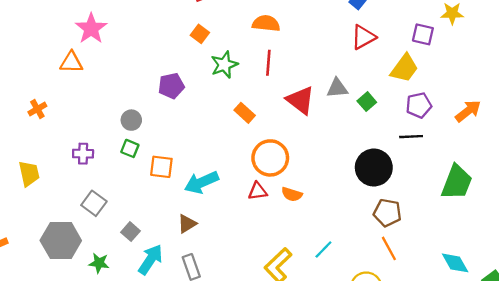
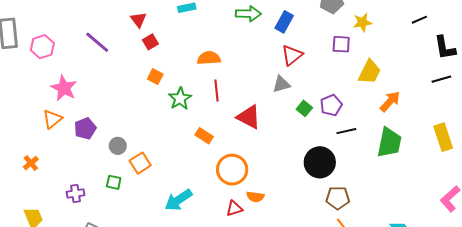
orange triangle: (71, 62) -> (52, 119), turned -30
yellow trapezoid: (404, 68) -> (370, 72), moved
purple pentagon: (171, 86) -> (85, 128), moved
gray triangle: (337, 88) -> (281, 84), moved
purple pentagon: (419, 105) -> (331, 105), moved
gray circle: (131, 120) -> (118, 146), moved
orange square: (161, 167) -> (140, 163), moved, turned -30
green trapezoid: (457, 182) -> (389, 143), moved
red triangle: (258, 191) -> (234, 209), moved

